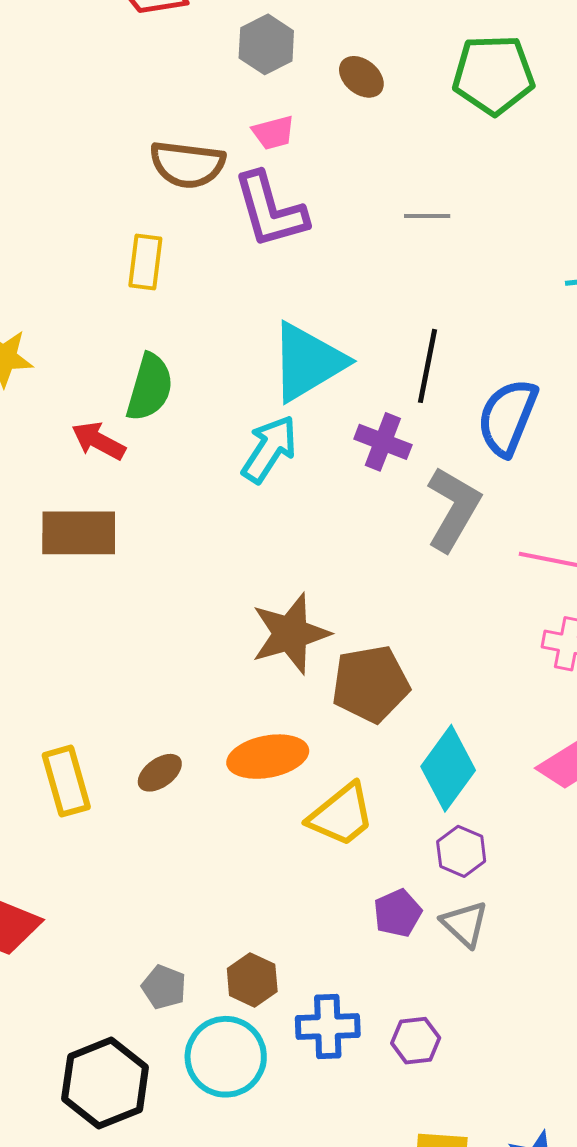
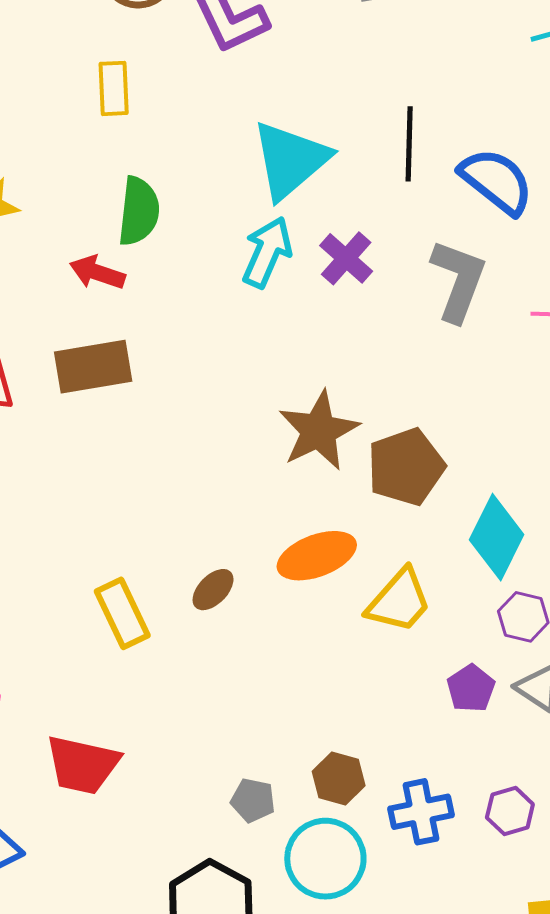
blue semicircle: (507, 417) -> (496, 181), turned 116
purple cross: (383, 442) -> (346, 258), moved, turned 30

